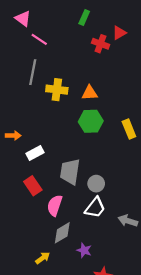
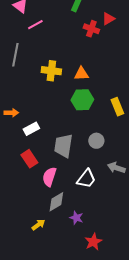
pink line: (39, 39) -> (35, 25), turned -63
gray line: (33, 72) -> (15, 55), moved
gray circle: (96, 184) -> (96, 141), moved
gray arrow: (128, 221) -> (116, 168), moved

